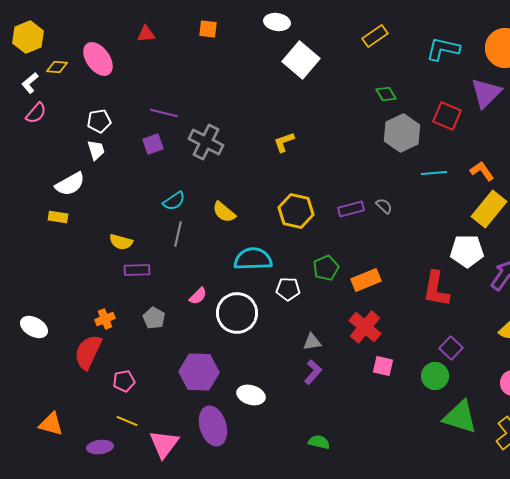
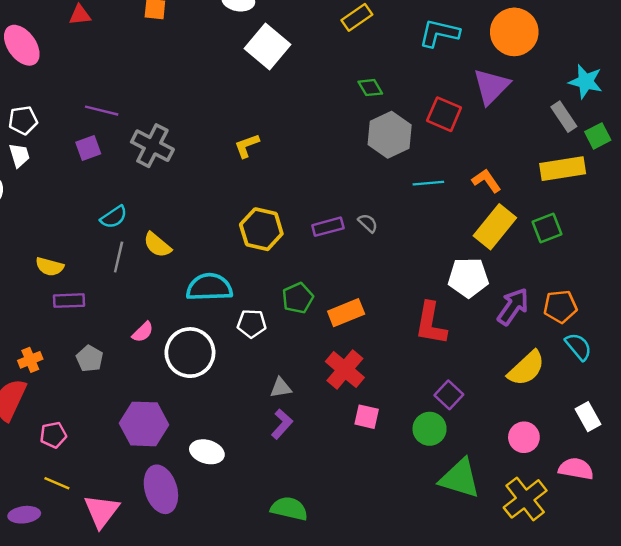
yellow semicircle: (224, 212) -> (157, 245), moved
green semicircle: (319, 442) -> (289, 509), size x1.4

